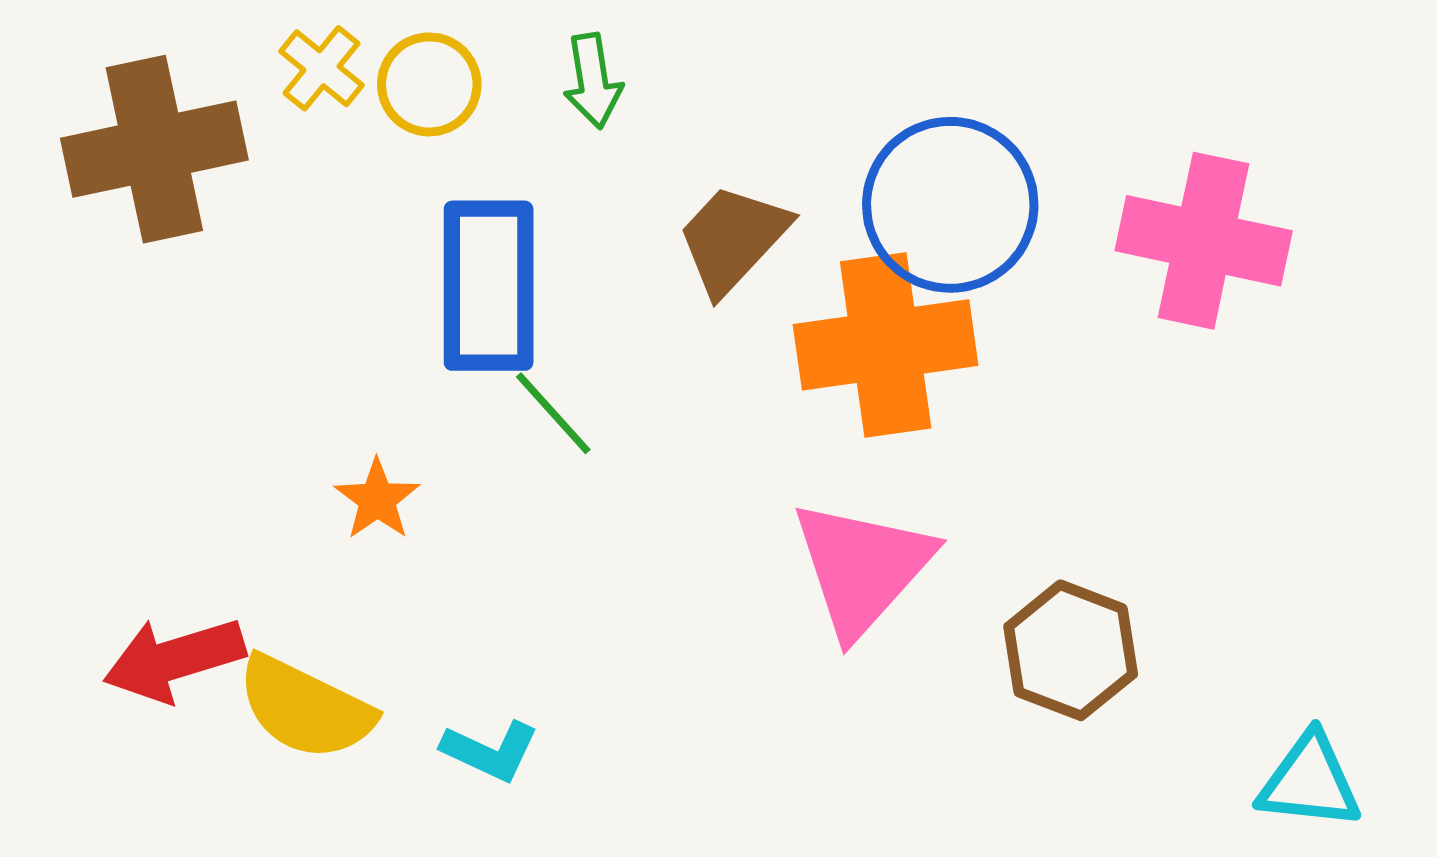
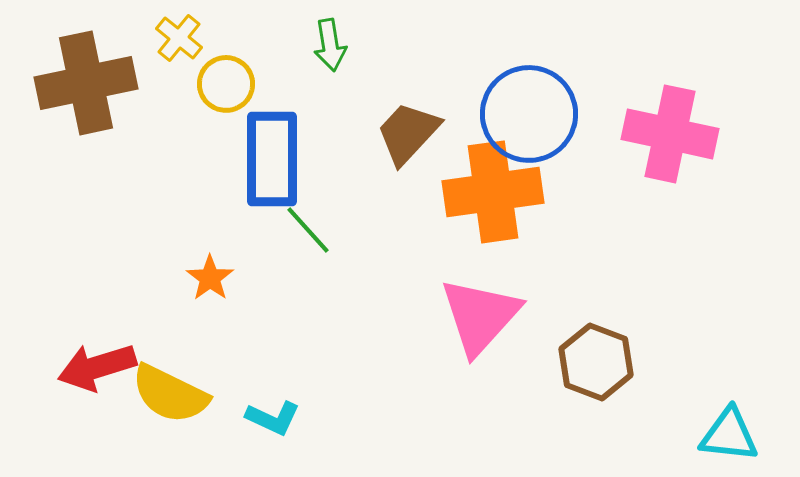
yellow circle: (429, 84) -> (226, 84), moved

